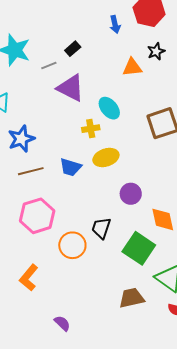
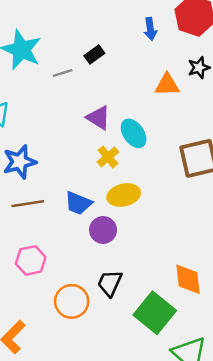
purple triangle: (71, 88) -> (98, 118), moved, size x0.7
yellow cross: (91, 129) -> (108, 157), turned -36
purple circle: (131, 194) -> (103, 230), moved
pink hexagon: (37, 216) -> (31, 260), size x0.7

